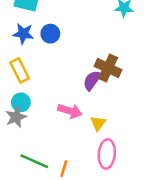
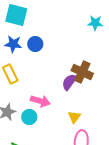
cyan circle: (21, 102) -> (29, 117), moved
pink arrow: (70, 111) -> (40, 101), moved

